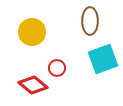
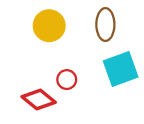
yellow circle: (32, 32) -> (49, 26), moved

